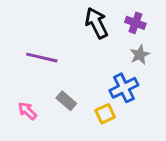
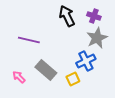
gray star: (140, 55) -> (97, 38), size x1.5
gray rectangle: (66, 101) -> (46, 70), size x1.5

